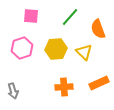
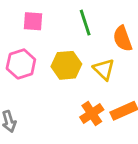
green line: (70, 17) -> (85, 23), turned -60
orange cross: (64, 87) -> (92, 113), moved, turned -30

